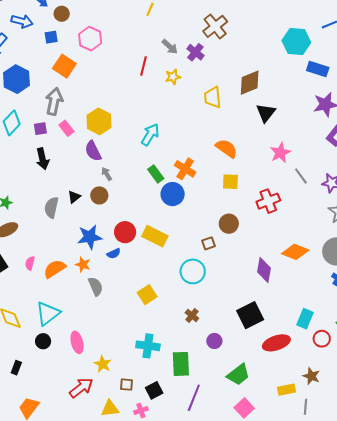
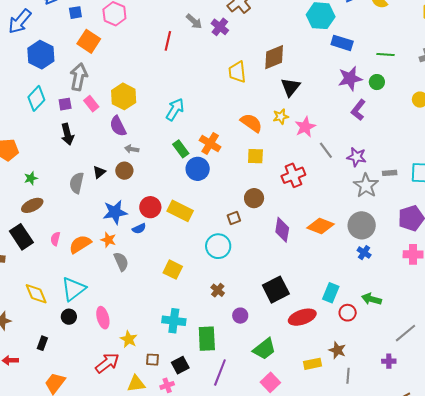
yellow star: (173, 77) -> (281, 117), moved
gray arrow: (107, 174) -> (132, 149), turned -48
purple diamond: (264, 270) -> (282, 230), moved
yellow square: (147, 295) -> (173, 270), turned -30
gray line: (305, 407) -> (348, 376), moved

